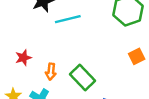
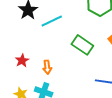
green rectangle: (83, 77) -> (82, 45), moved

